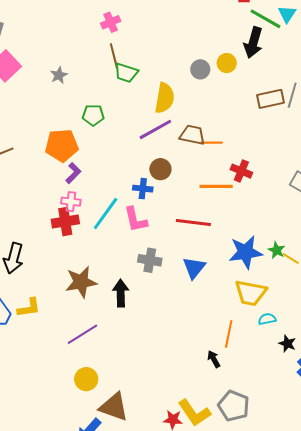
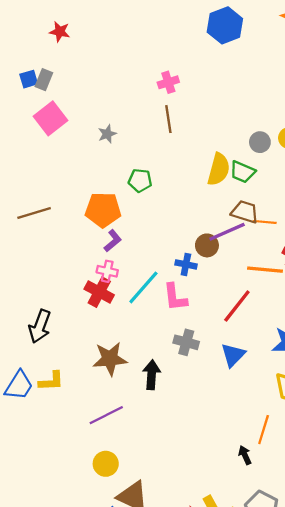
green trapezoid: (126, 73) -> (242, 172), moved
purple line: (155, 129) -> (227, 232), moved
red cross: (65, 221) -> (99, 292), turned 32
red line: (193, 222) -> (237, 306), turned -64

